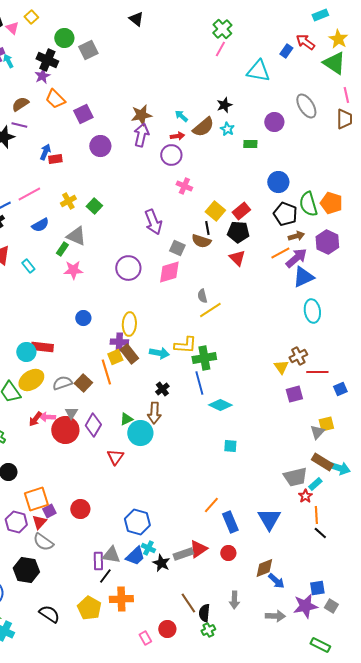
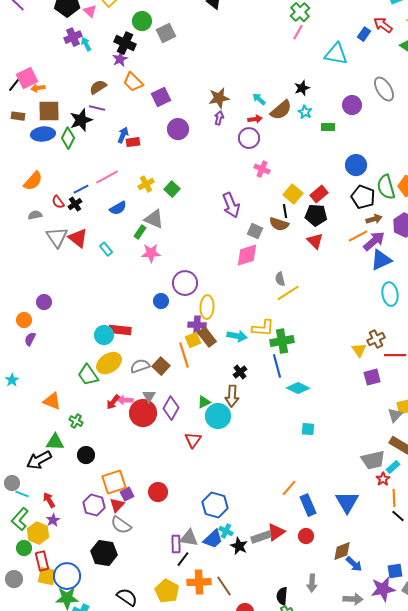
purple arrow: (141, 135) -> (219, 118), size x0.6
purple circle: (128, 268) -> (185, 283), moved
brown line: (188, 603) -> (224, 586), moved

